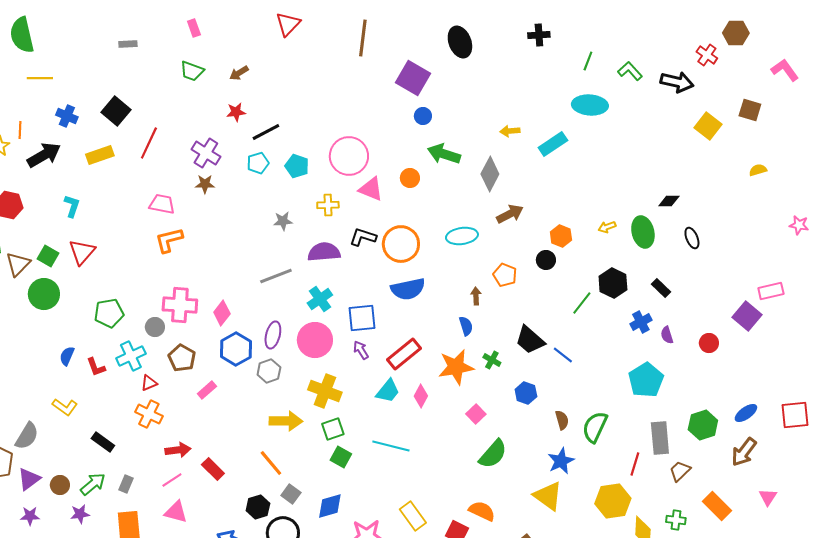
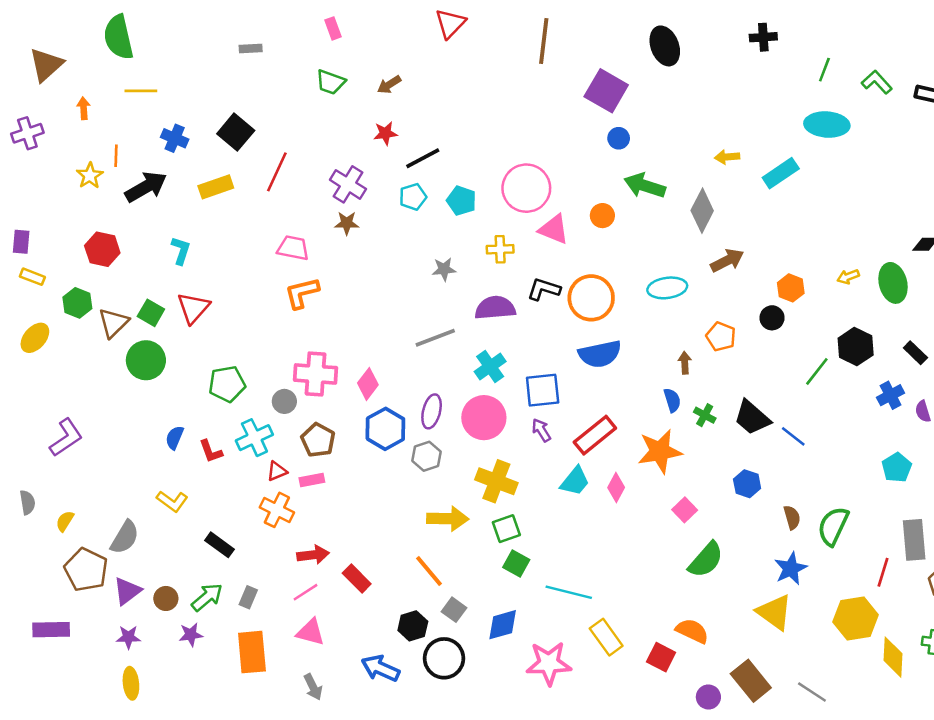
green cross: (492, 360) -> (705, 415), moved
cyan pentagon: (646, 380) -> (897, 468), size x0.7
pink rectangle: (207, 390) -> (312, 480), moved, turned 30
cyan line: (391, 446) -> (569, 592), moved

